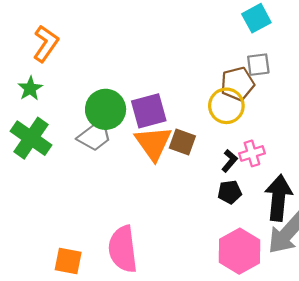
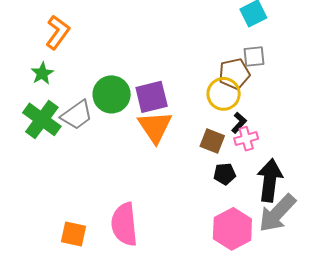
gray trapezoid: (95, 136) -> (77, 115), moved
brown square: (182, 142) -> (212, 141), moved
black L-shape: (230, 161) -> (239, 123), moved

